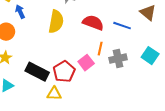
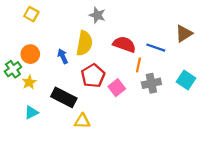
blue arrow: (20, 12) -> (63, 56), moved
brown triangle: (148, 13) -> (184, 34), turned 48
orange line: (100, 49) -> (138, 65), moved
red pentagon: (64, 72) -> (93, 76), moved

